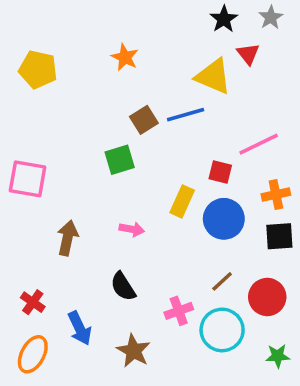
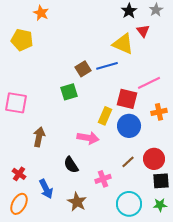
orange star: (125, 57) -> (41, 13), moved
red square: (220, 172) -> (127, 99), size x1.5
pink arrow: (132, 229) -> (88, 138), moved, size x1.5
black square: (279, 236) -> (161, 181), moved
red circle: (267, 297) -> (154, 159), moved
cyan circle: (222, 330) -> (129, 204), moved

